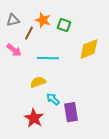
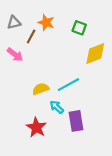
green square: (64, 25) -> (79, 28), moved
cyan line: (48, 58) -> (69, 85), moved, turned -30

